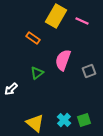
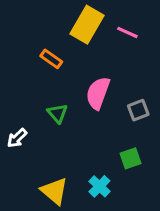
green triangle: (37, 73) -> (57, 113), turned -32
green square: (84, 120) -> (131, 158), moved

